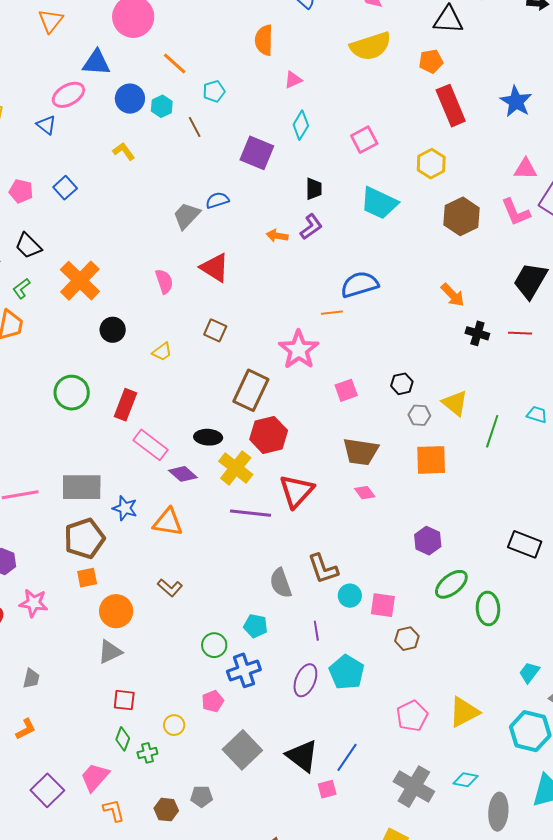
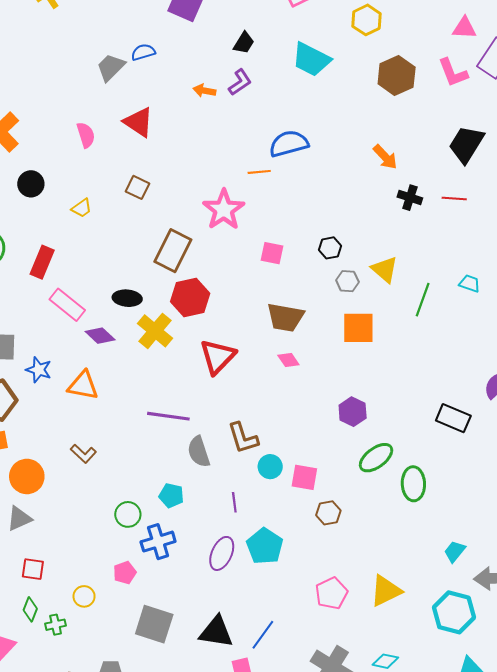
black trapezoid: (314, 189) -> (244, 43), turned 30
pink square: (346, 390) -> (272, 253), turned 30
purple line: (251, 513) -> (168, 416), moved
gray square: (242, 750) -> (154, 624), turned -30
black triangle: (302, 756) -> (216, 632), turned -30

